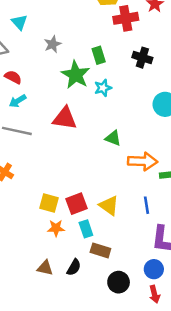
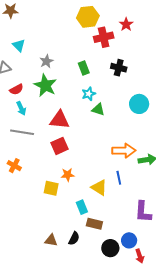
green star: (76, 75) -> (45, 85), moved
red semicircle: (13, 77) -> (16, 89), turned 128
cyan arrow: (18, 101) -> (21, 108), turned -80
green triangle: (113, 138) -> (98, 109), moved
red square: (77, 204) -> (60, 146), moved
blue line: (147, 205) -> (119, 178), moved
orange star: (56, 228) -> (68, 175), moved
blue circle: (154, 269) -> (129, 240), moved

